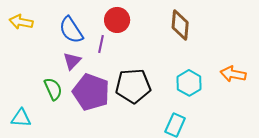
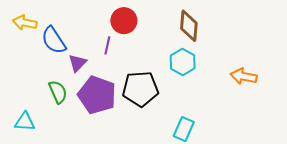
blue semicircle: (71, 30) -> (54, 40), moved
cyan hexagon: (189, 83) -> (183, 62), moved

